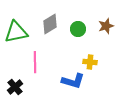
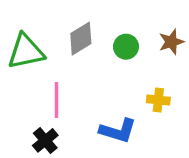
yellow cross: (90, 62) -> (158, 100), moved
black cross: (15, 87) -> (45, 140), moved

